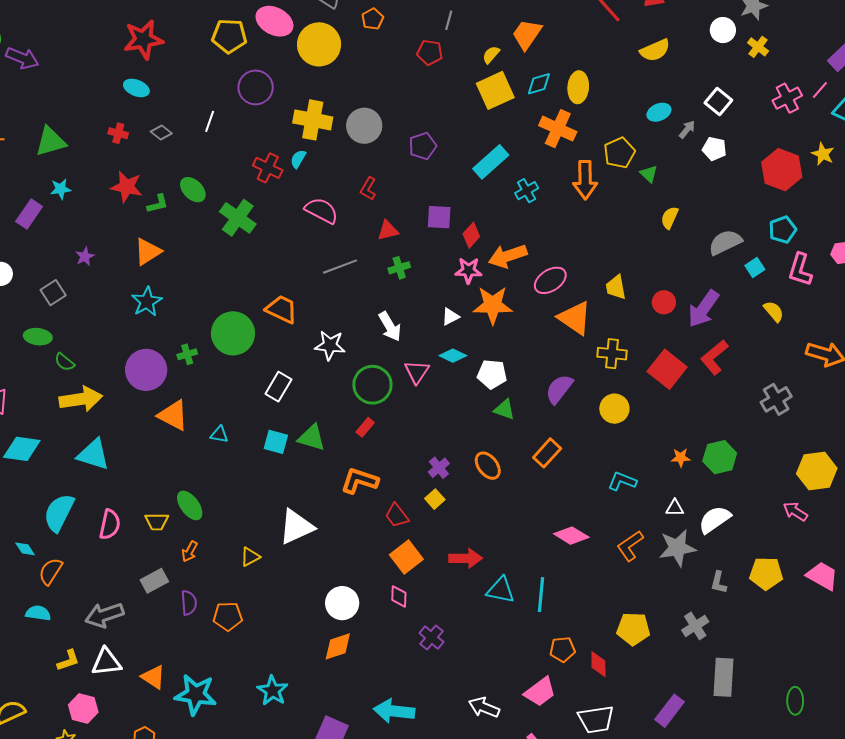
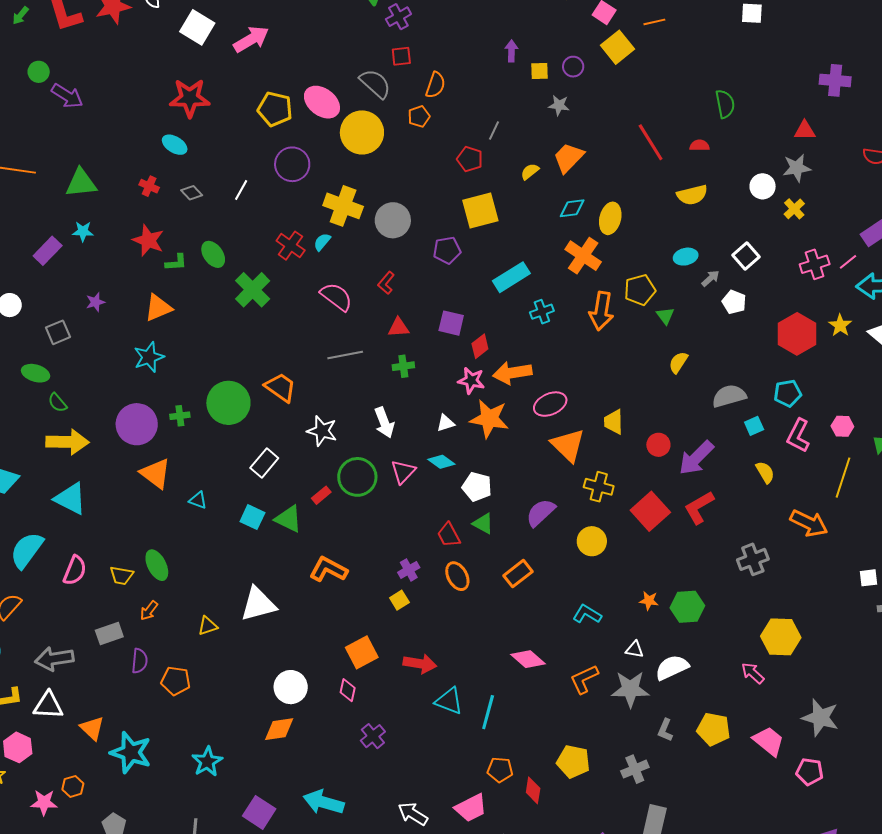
yellow square: (495, 90) -> (480, 211), moved
red rectangle: (365, 427) -> (321, 495), moved
red trapezoid: (397, 515) -> (449, 535), moved

